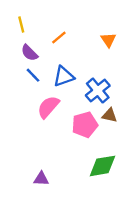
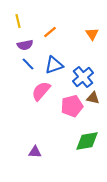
purple semicircle: (29, 53) -> (25, 45), turned -56

